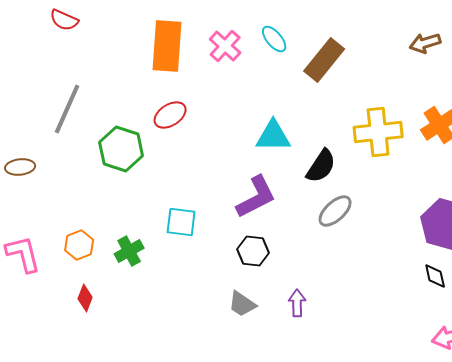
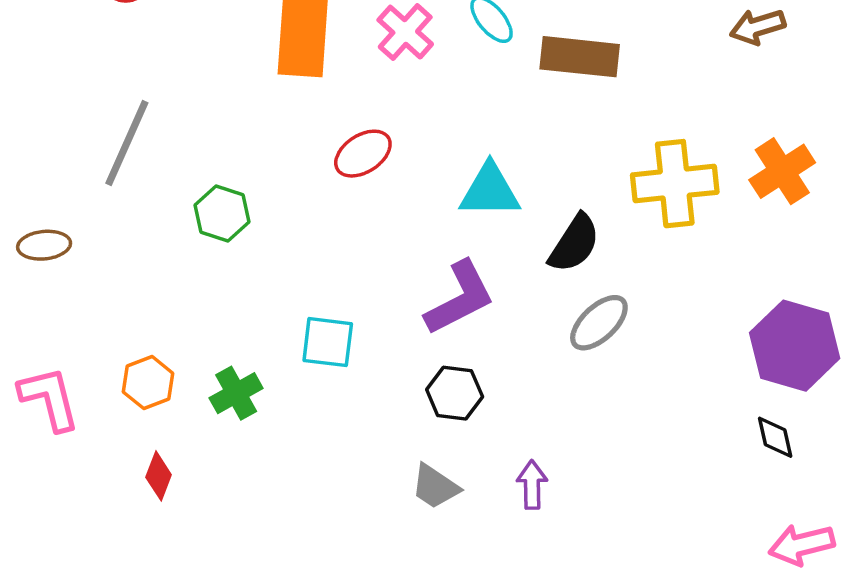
brown rectangle: (324, 60) -> (580, 57), turned 57
red ellipse: (170, 115) -> (363, 154), moved
green hexagon: (121, 149) -> (222, 213), size x0.7

